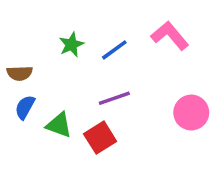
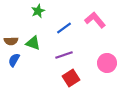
green star: (71, 45) -> (38, 11), moved
green triangle: (59, 125) -> (33, 43), moved
red square: (100, 138) -> (71, 78), moved

